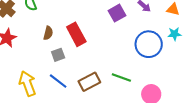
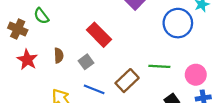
brown semicircle: (48, 33) -> (59, 55), moved

